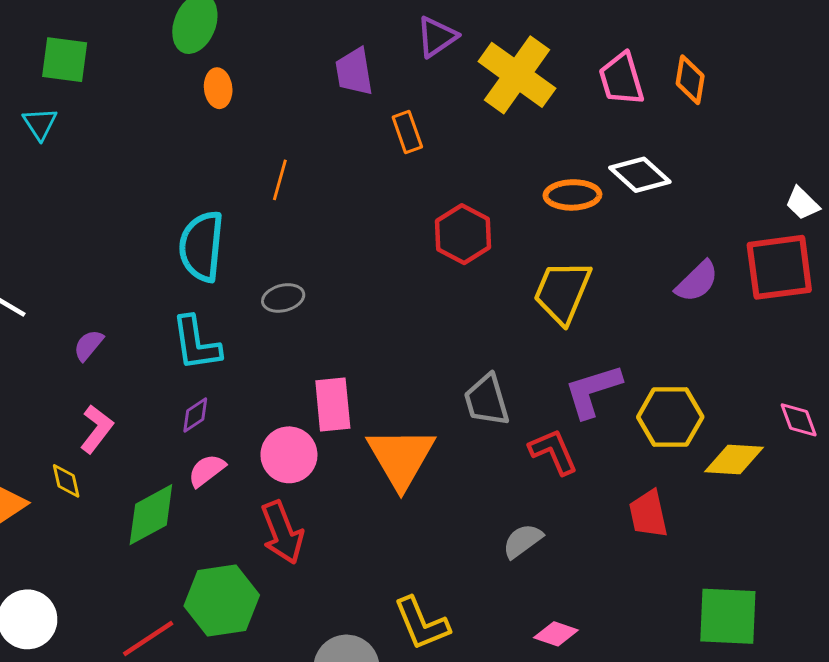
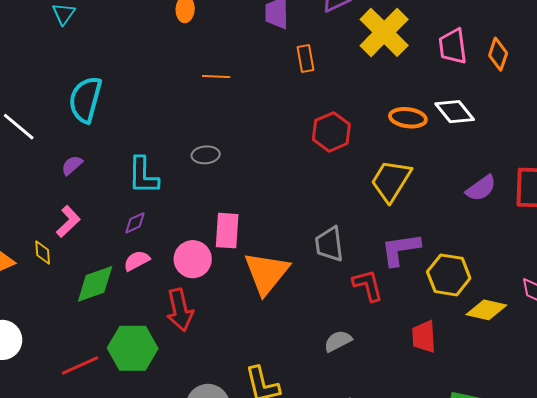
orange line: (280, 180) -> (216, 76), turned 68
cyan semicircle: (202, 246) -> (85, 100), moved

